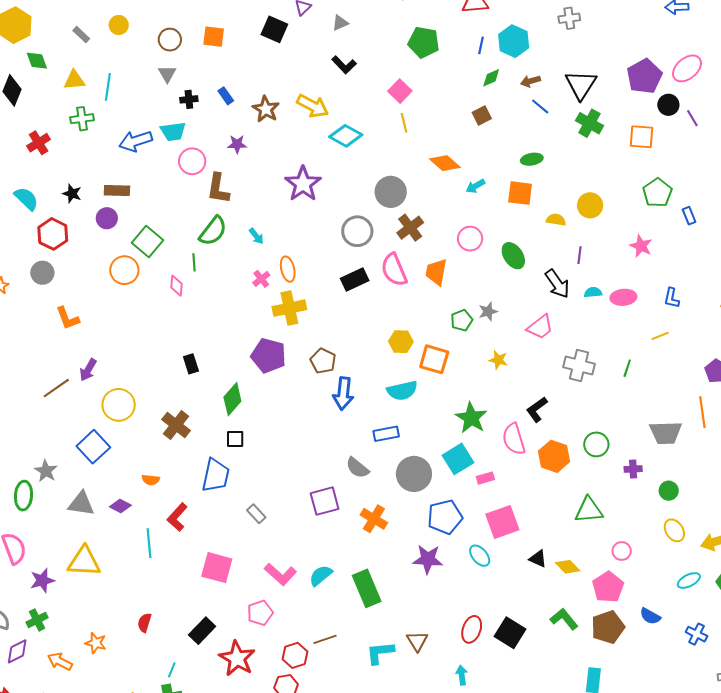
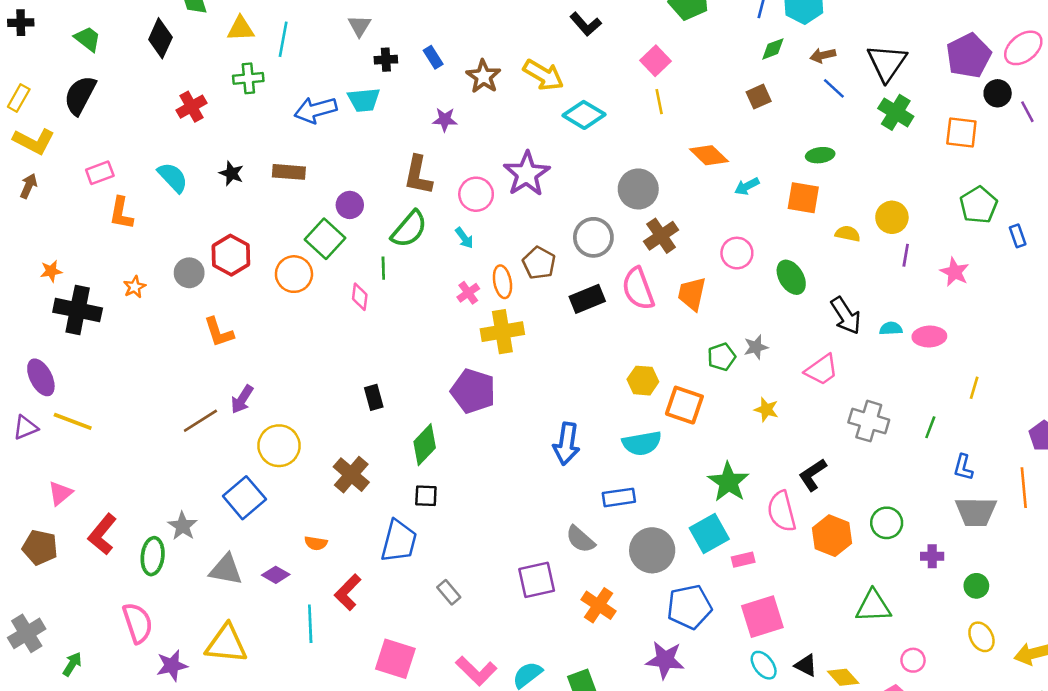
pink circle: (192, 161) -> (476, 194), moved
purple circle: (107, 218) -> (350, 205), moved
red hexagon: (53, 234) -> (231, 255), moved
purple line: (579, 255) -> (906, 255), moved
blue L-shape: (672, 298) -> (963, 467), moved
yellow line: (660, 336) -> (974, 388), turned -54
brown pentagon: (323, 361) -> (539, 263), moved
cyan ellipse: (480, 556) -> (764, 665), moved

